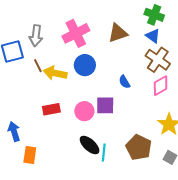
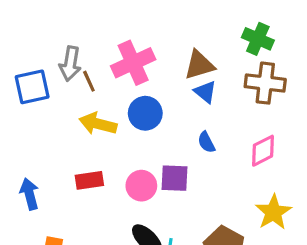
blue triangle: (153, 36) -> (205, 92), moved
brown cross: (158, 60) -> (265, 83), moved, turned -30
brown line: (38, 66) -> (89, 81), moved
blue arrow: (14, 131) -> (29, 194), moved

